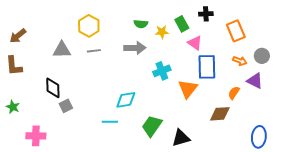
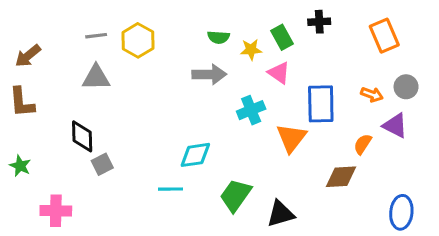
orange rectangle: (236, 31) -> (384, 36), moved
pink triangle: (195, 43) -> (279, 73), moved
gray line: (94, 51) -> (96, 36), moved

